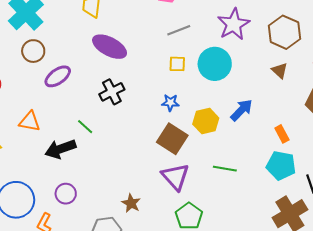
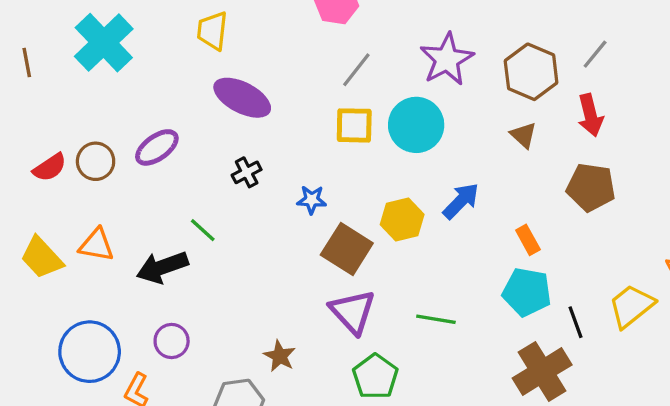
gray line: (179, 30) -> (356, 70), turned -30
brown circle: (33, 51) -> (96, 161), moved
yellow square: (177, 64) -> (354, 125), size x1.4
black cross: (112, 92) -> (247, 172), size x0.7
blue star: (170, 103) -> (312, 200), moved
orange triangle: (30, 122) -> (96, 245), moved
green line: (225, 169) -> (436, 319), moved

